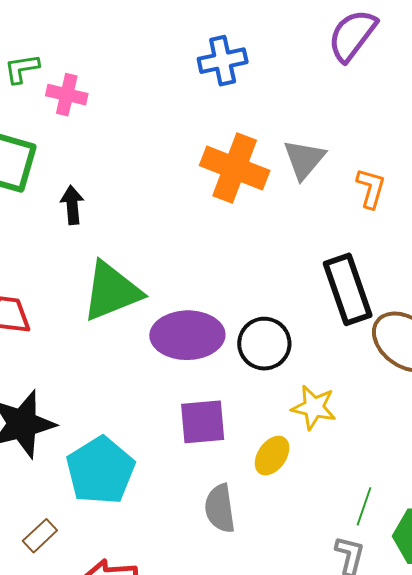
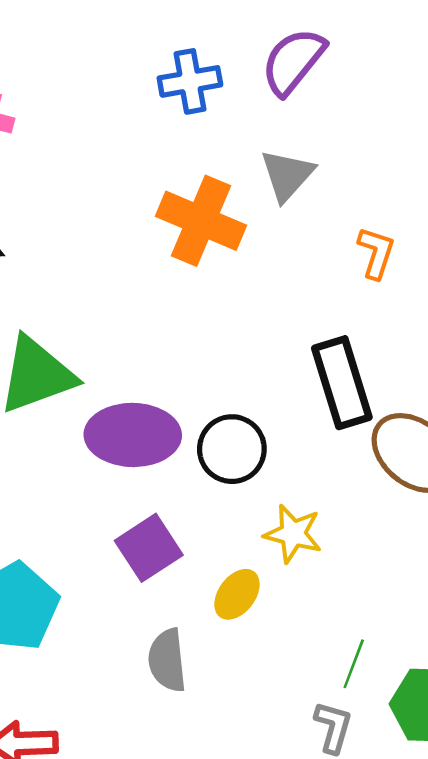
purple semicircle: (352, 35) -> (293, 61), moved
gray triangle: (304, 159) -> (287, 175), moved
purple square: (203, 422) -> (149, 548), turned -30

